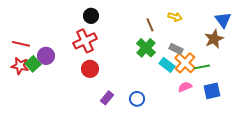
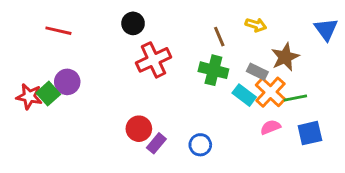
brown star: (214, 39) -> (285, 57), moved
red cross: (85, 41) -> (153, 60), moved
red line: (21, 44) -> (58, 31), moved
green cross: (146, 48) -> (213, 70), turned -30
red circle: (90, 69) -> (139, 129), moved

